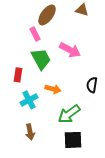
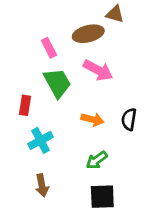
brown ellipse: (47, 15) -> (88, 34), moved, turned 40
orange arrow: (53, 89) -> (92, 119), moved
green arrow: (69, 114) -> (97, 160), size x0.7

